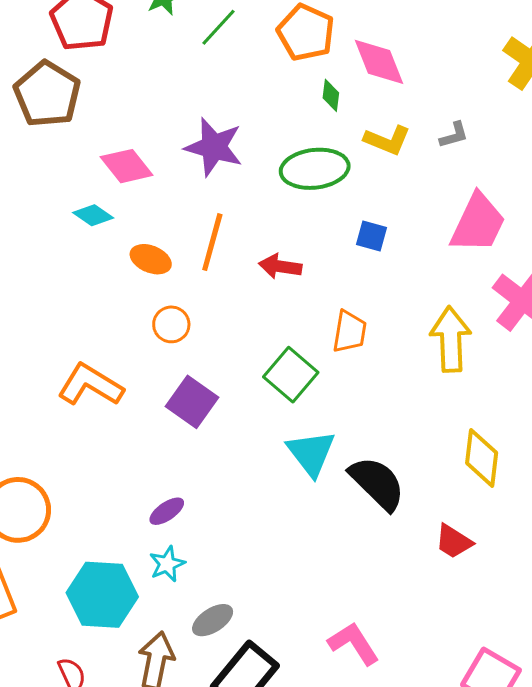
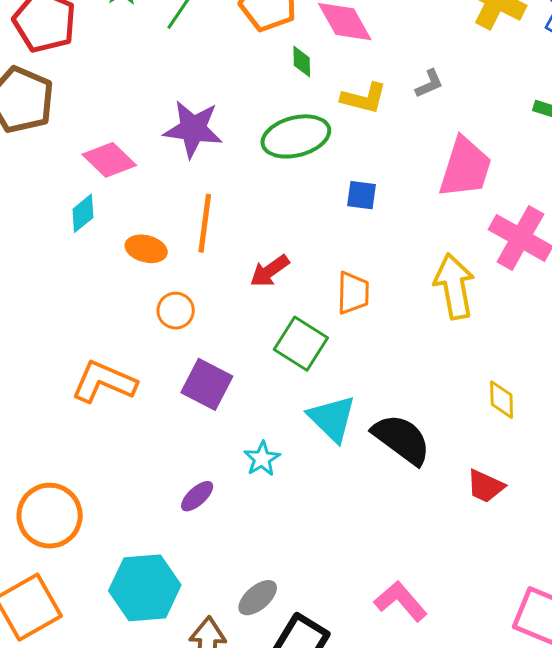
cyan diamond: (93, 215) -> (83, 213), turned -66
red arrow: (280, 266) -> (270, 271), moved, turned -36
yellow diamond: (482, 458) -> (502, 400), size x0.7
cyan star: (167, 564) -> (262, 459), moved

